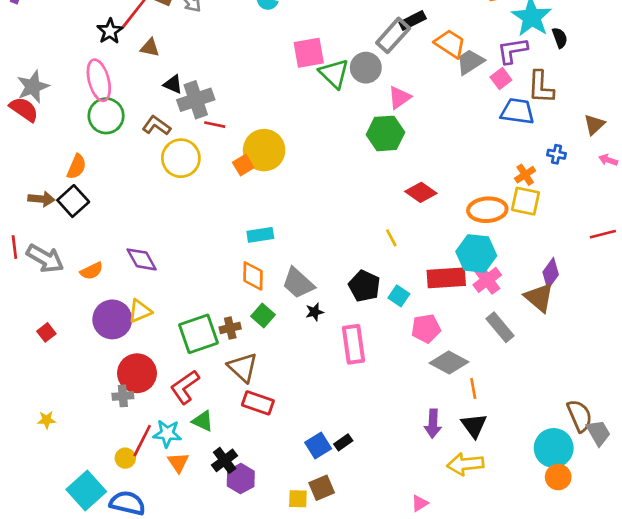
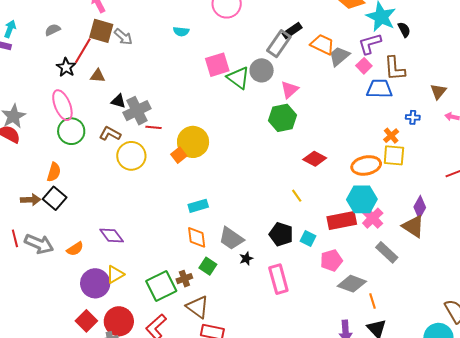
red square: (46, 332) -> (86, 321), moved, size x1.5

